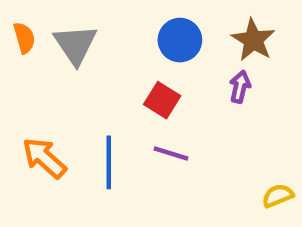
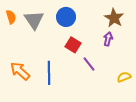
blue circle: (180, 40) -> (66, 17), moved
purple line: (171, 153) -> (89, 64), moved, turned 35
yellow semicircle: (278, 196) -> (124, 77), moved

